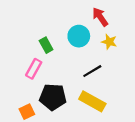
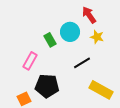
green rectangle: (46, 45) -> (50, 40), moved
yellow rectangle: (92, 101) -> (101, 90), moved

